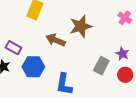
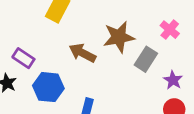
pink cross: (125, 18) -> (170, 30), moved
gray rectangle: (101, 66) -> (146, 59), moved

